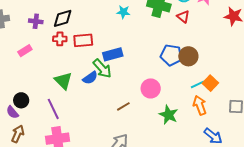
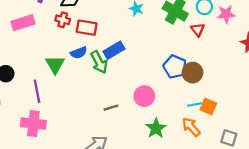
pink rectangle: (25, 51) -> (23, 23), size x1.5
blue rectangle: (113, 54) -> (114, 50), turned -30
blue semicircle: (90, 78) -> (79, 53), moved
orange square: (210, 83) -> (208, 107), turned -35
orange arrow: (200, 105) -> (191, 127), turned -36

